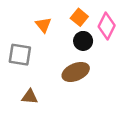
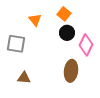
pink diamond: (107, 26) -> (86, 45), moved
brown ellipse: (76, 72) -> (71, 71), moved, turned -60

